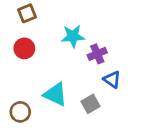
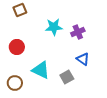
red circle: (24, 48) -> (17, 47), moved
purple cross: (97, 54) -> (78, 32), moved

